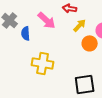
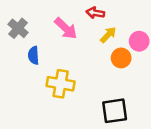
blue semicircle: (26, 33) -> (34, 55), moved

